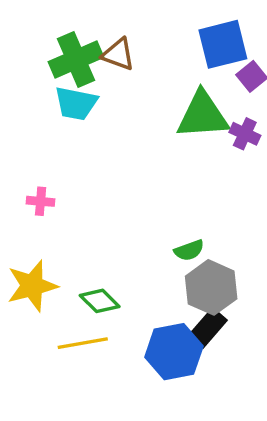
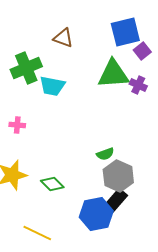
green cross: (76, 59) -> (26, 68), moved
cyan trapezoid: (76, 103) -> (52, 86), moved
yellow line: (83, 343) -> (37, 233), moved, turned 36

